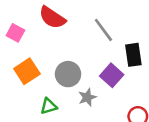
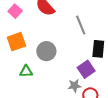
purple square: (112, 75) -> (86, 69), moved
gray star: (87, 97) -> (75, 86), moved

